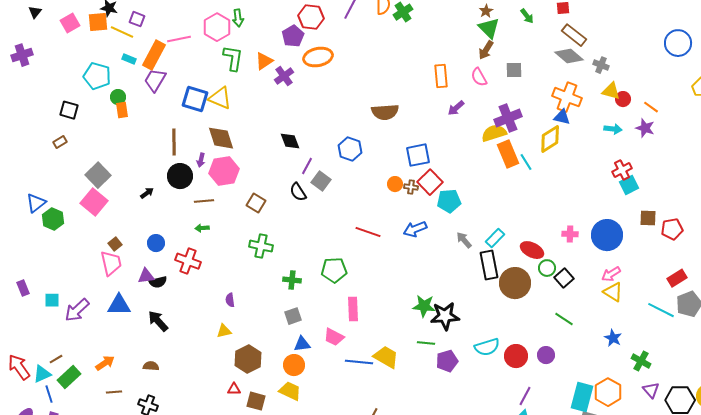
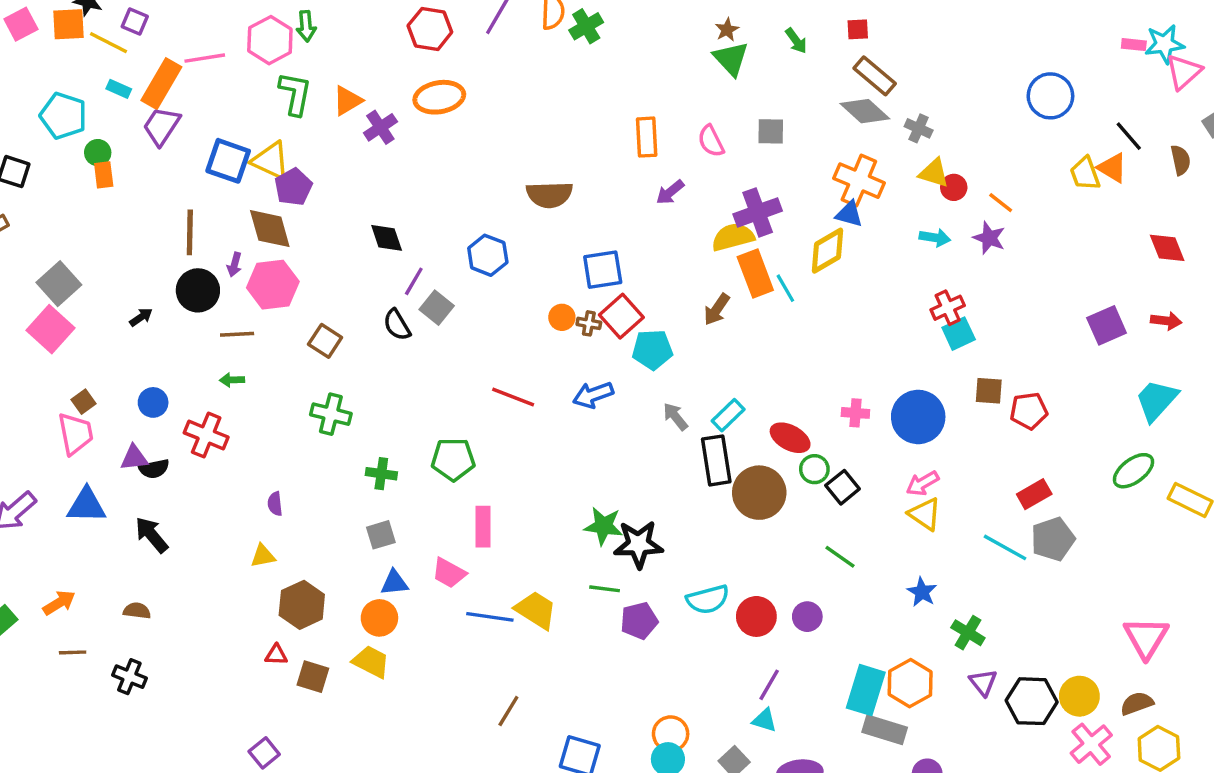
purple pentagon: (293, 36) -> (293, 187), moved
brown arrow: (486, 50) -> (717, 309), moved

